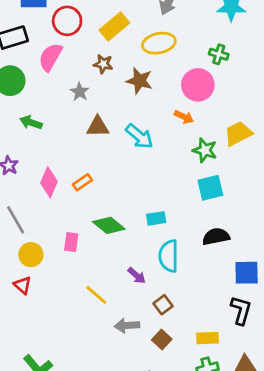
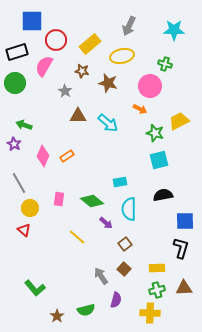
green arrow: (31, 122) -> (24, 125), moved
green diamond: (109, 225) -> (92, 201), moved
gray arrow: (127, 326) -> (101, 276), moved, turned 60

